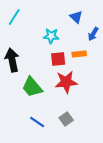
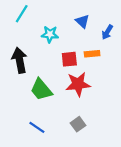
blue triangle: (76, 17) -> (82, 21), moved
cyan star: (51, 36) -> (50, 34), moved
blue line: (37, 122) -> (37, 127), moved

